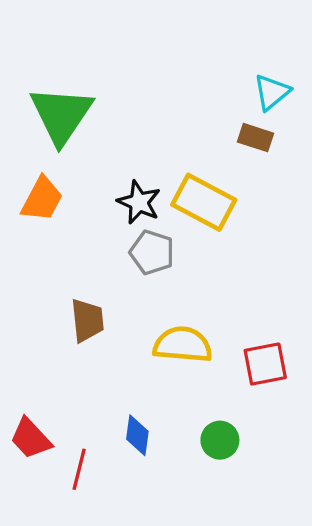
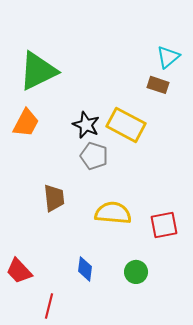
green triangle: (61, 115) -> (38, 71), turned 30
red line: (79, 469) -> (49, 306), moved

